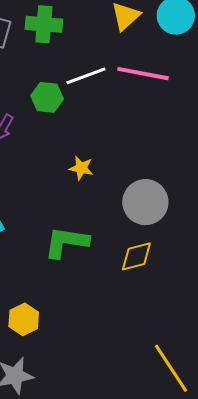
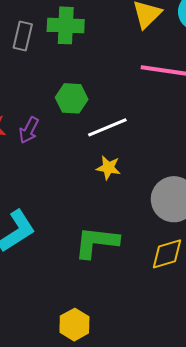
white line: (86, 76) -> (107, 127), moved
yellow hexagon: (24, 319) -> (74, 325), moved

